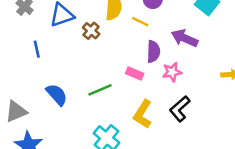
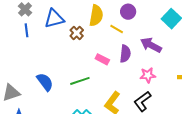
blue line: (37, 49) -> (27, 30), moved
pink star: (172, 72) -> (148, 75), moved
pink rectangle: (135, 74) -> (102, 59), moved

